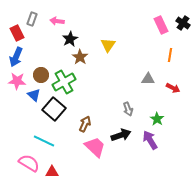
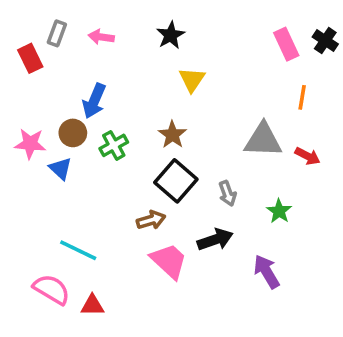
black star: (70, 39) -> (171, 35), moved
blue arrow: (16, 57) -> (94, 101), moved
brown star: (80, 57) -> (172, 135), moved
gray triangle: (148, 79) -> (263, 140), size x1.6
green cross: (64, 82) -> (114, 145), size x0.7
black square: (54, 109) -> (176, 181), moved
brown arrow: (85, 124) -> (151, 220), turned 49
purple arrow: (150, 140) -> (267, 272), moved

